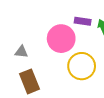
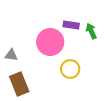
yellow circle: (82, 66) -> (70, 69), size x0.7

